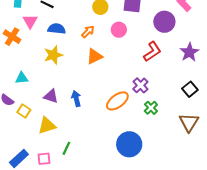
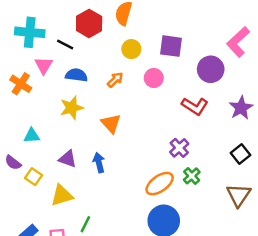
red L-shape: (152, 52) -> (195, 106), turned 65
orange triangle: (94, 56) -> (111, 123), moved, turned -48
orange ellipse: (117, 101) -> (160, 184), moved

